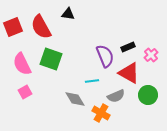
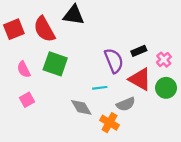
black triangle: (68, 14) -> (74, 15), size x1.5
pink semicircle: (22, 64) -> (24, 69), size x0.7
green circle: (148, 95) -> (166, 88), moved

